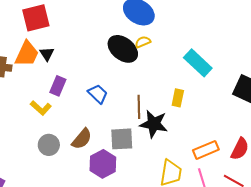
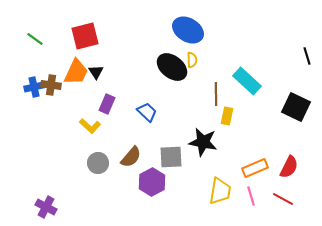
yellow semicircle: (143, 42) -> (192, 60), turned 112
brown line: (139, 107) -> (216, 94), moved

